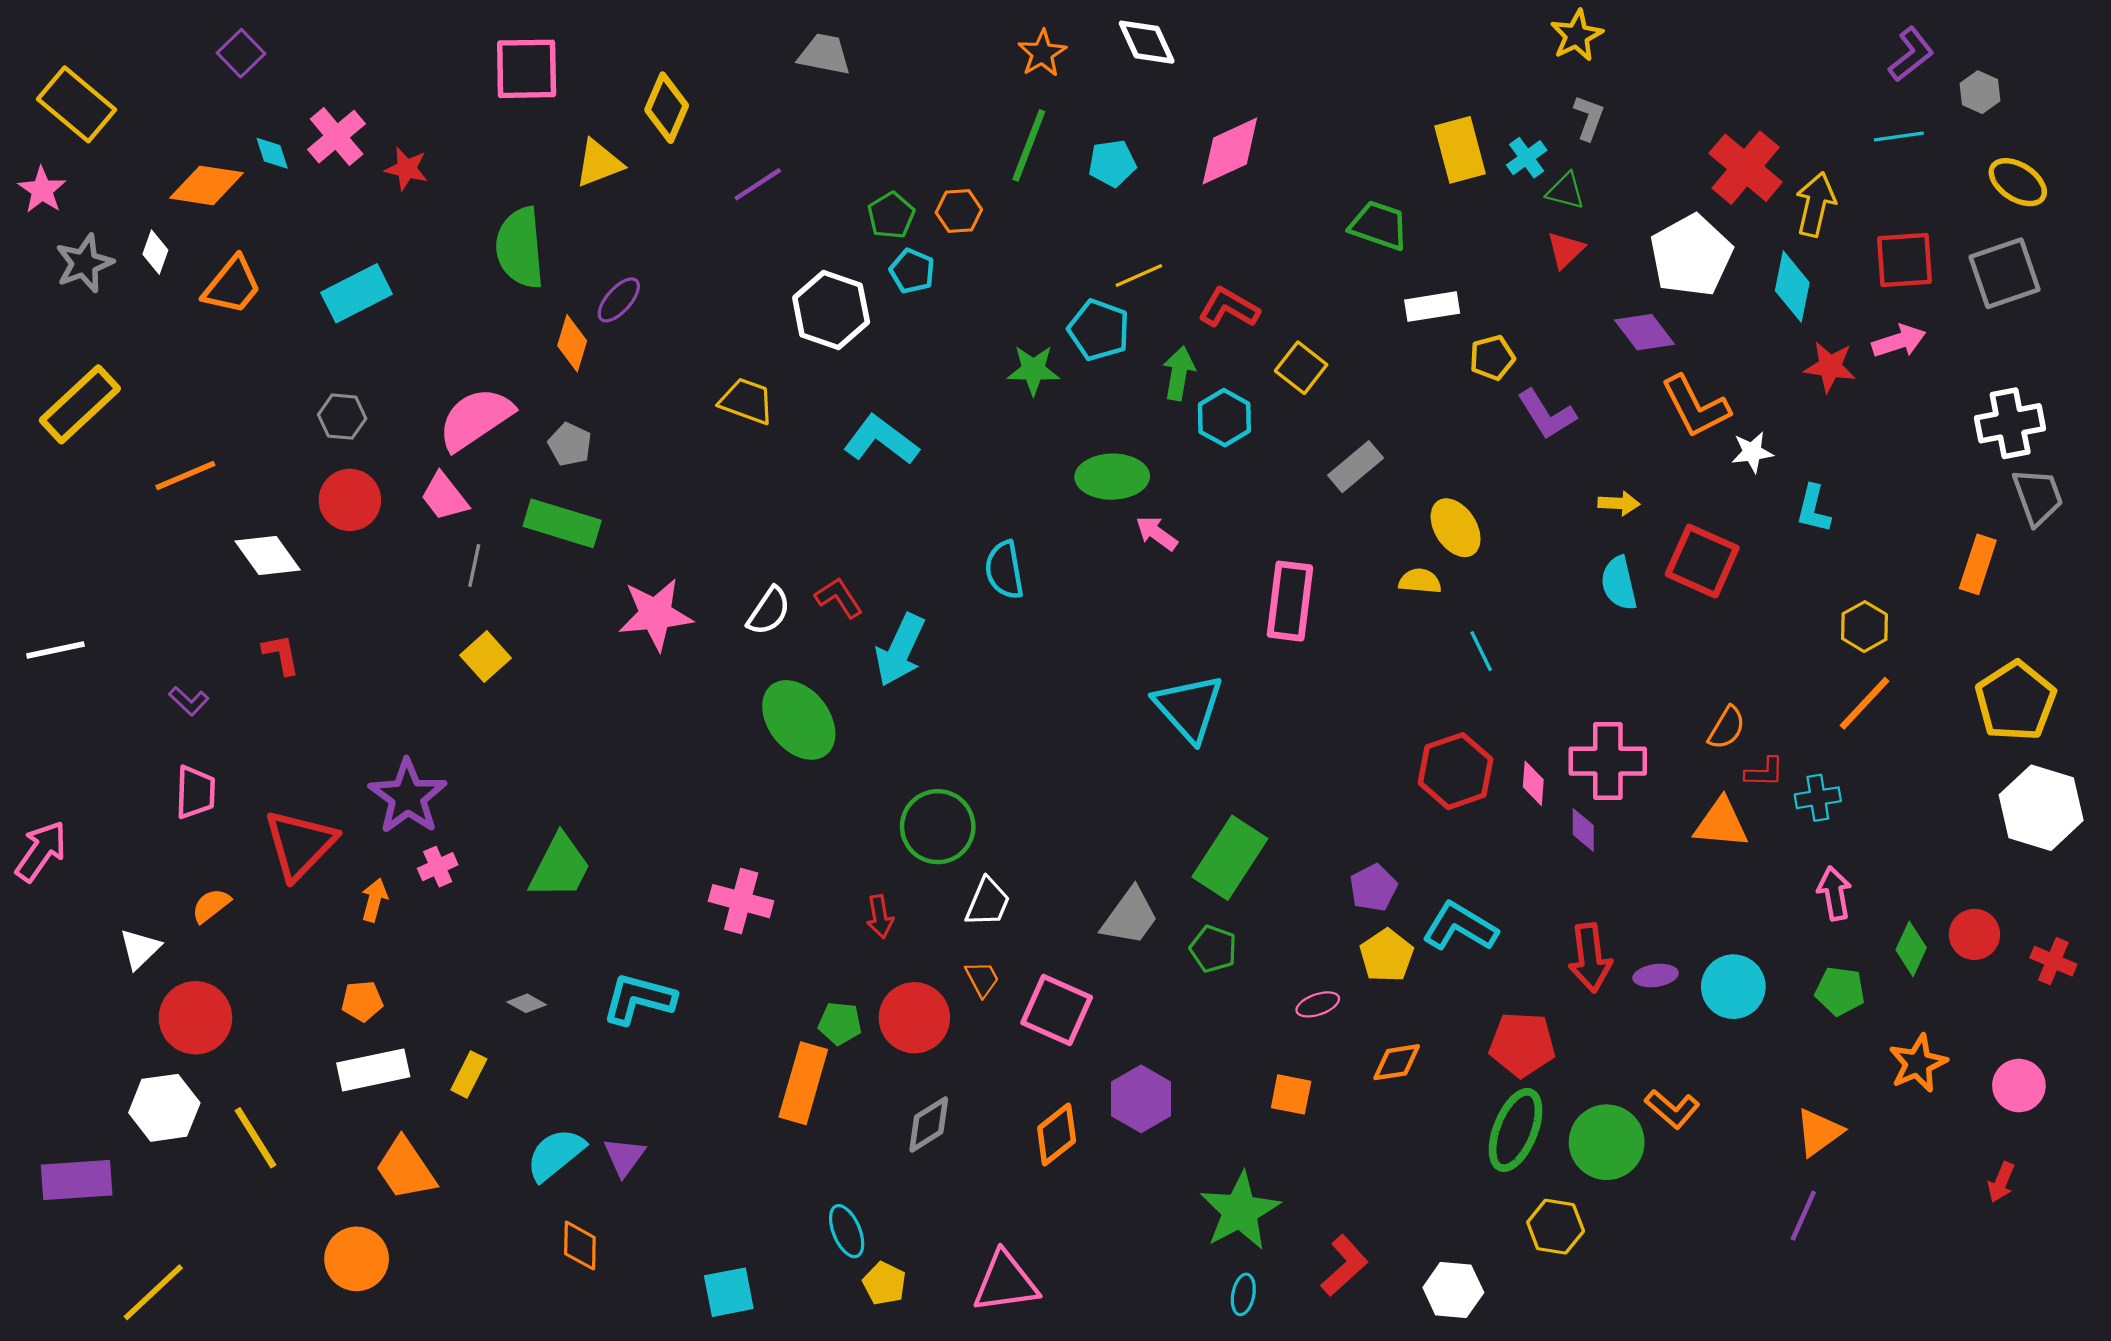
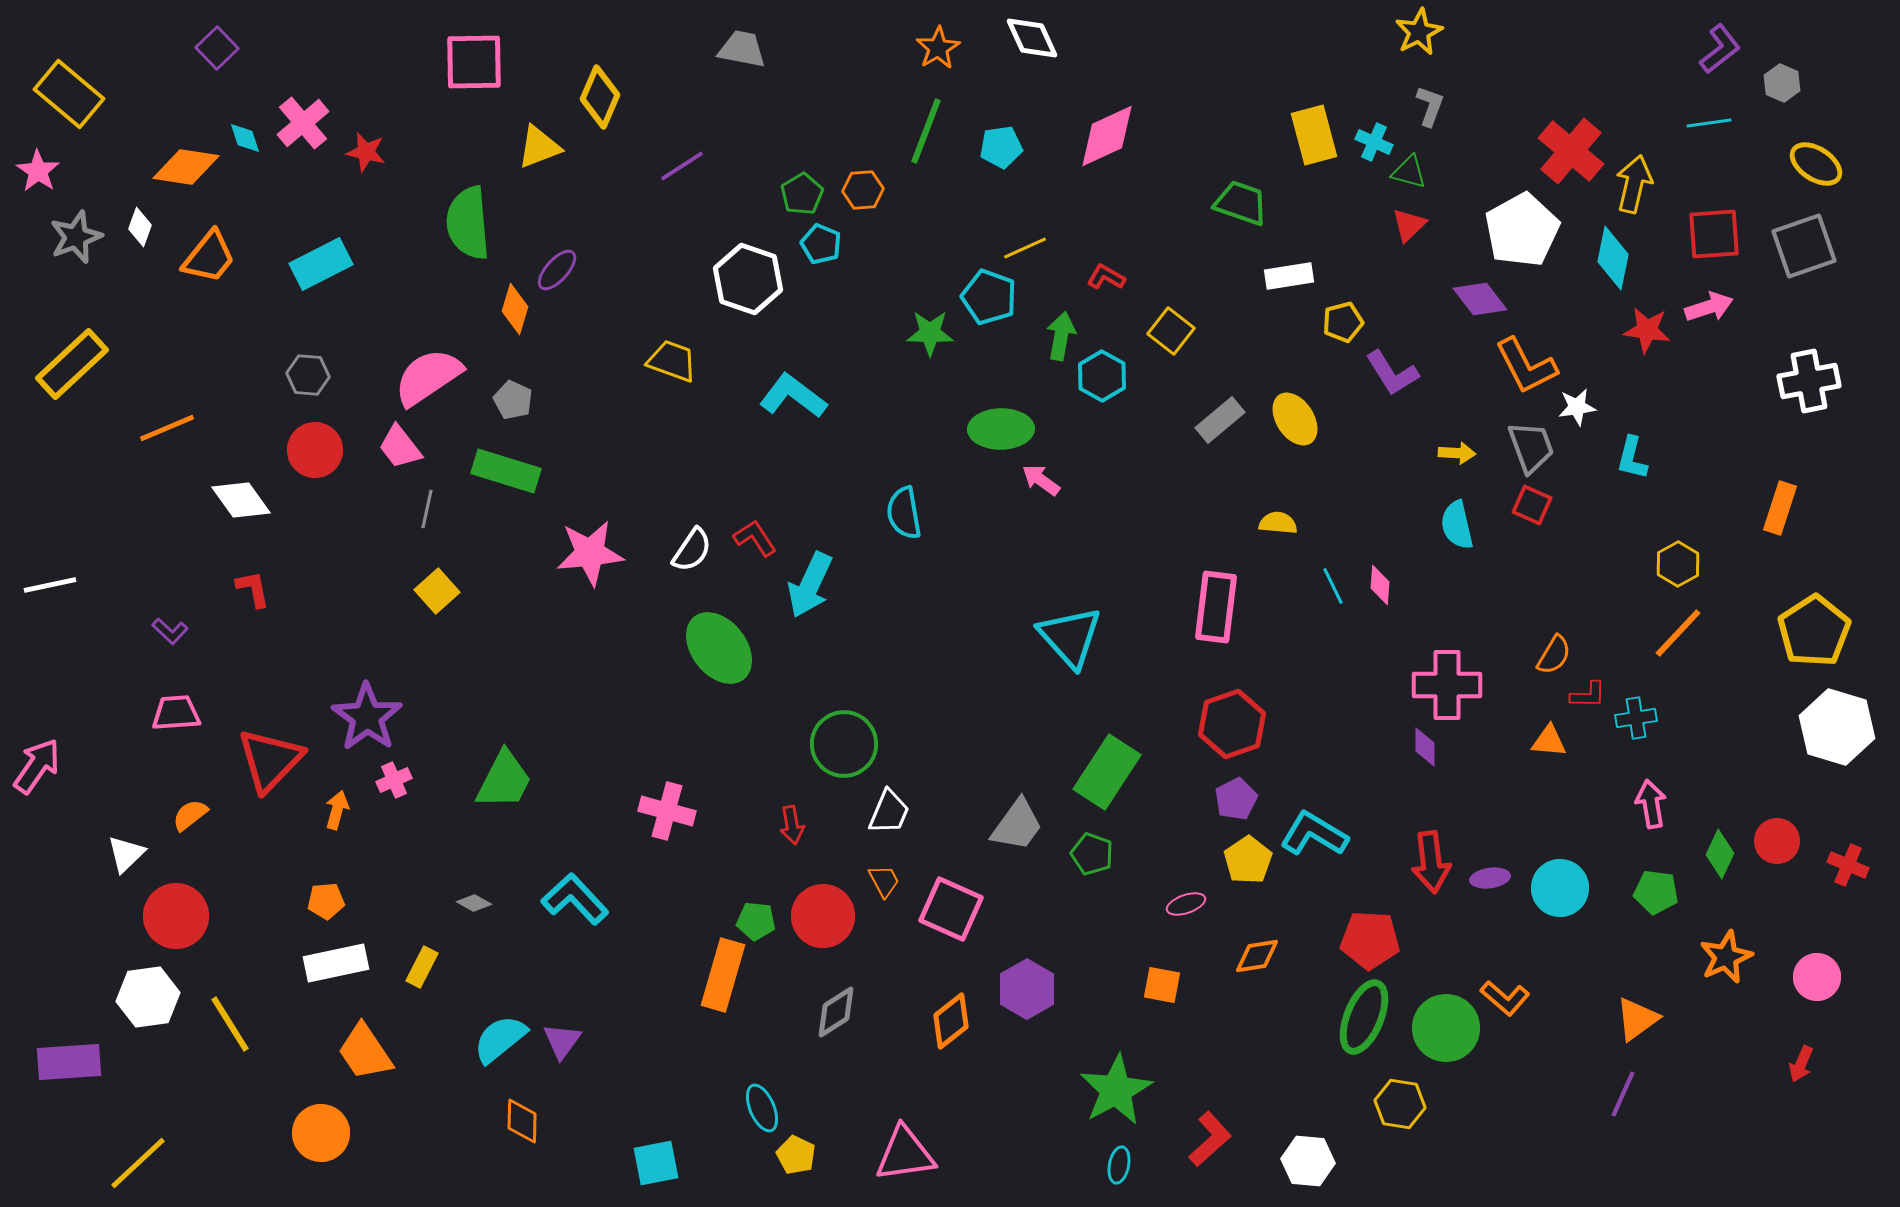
cyan cross: (1527, 158) -> (1374, 142), turned -30
red L-shape: (1229, 308) -> (1106, 277), size x0.7
gray trapezoid: (2038, 497) -> (1531, 447), moved
yellow ellipse: (1456, 528) -> (1295, 419), moved
red square: (1702, 561) -> (1532, 505), size x0.6
pink rectangle: (1290, 601) -> (1216, 607), moved
red hexagon: (1456, 771) -> (1232, 724), moved
pink diamond: (1533, 783) -> (1380, 585), moved
pink trapezoid: (195, 792) -> (176, 713), turned -96
orange triangle: (1721, 823) -> (1549, 741), size x0.7
cyan L-shape: (639, 999) -> (575, 899), turned 32

